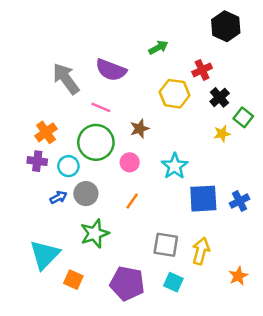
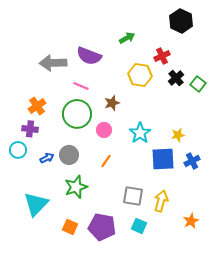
gray arrow: (66, 79) -> (53, 63), turned -56
green square: (243, 117) -> (198, 84), moved
yellow star: (222, 134) -> (178, 135), moved
cyan circle: (68, 166) -> (18, 150), moved
orange square: (73, 280) -> (70, 227), moved

